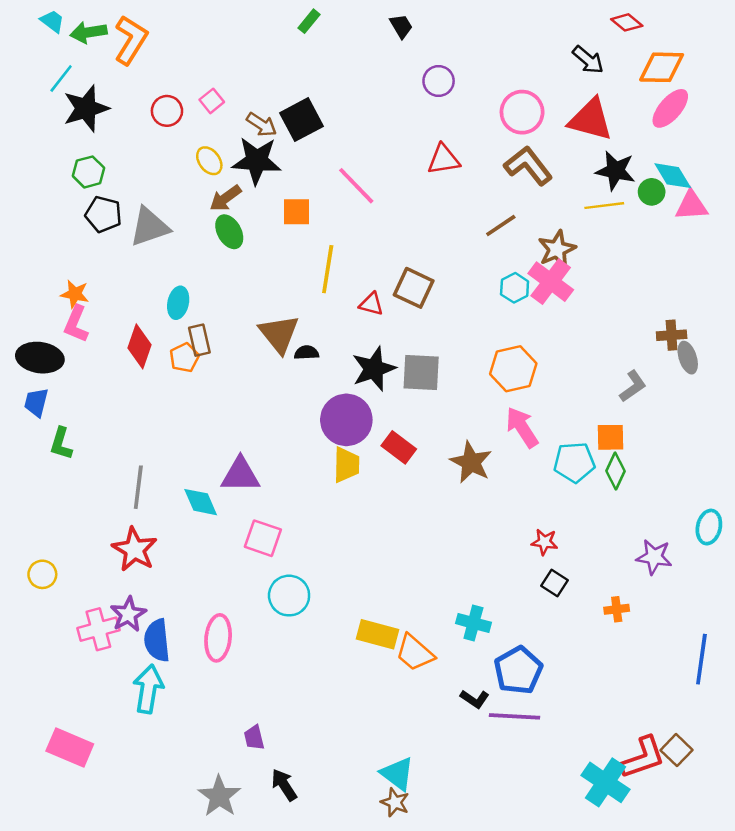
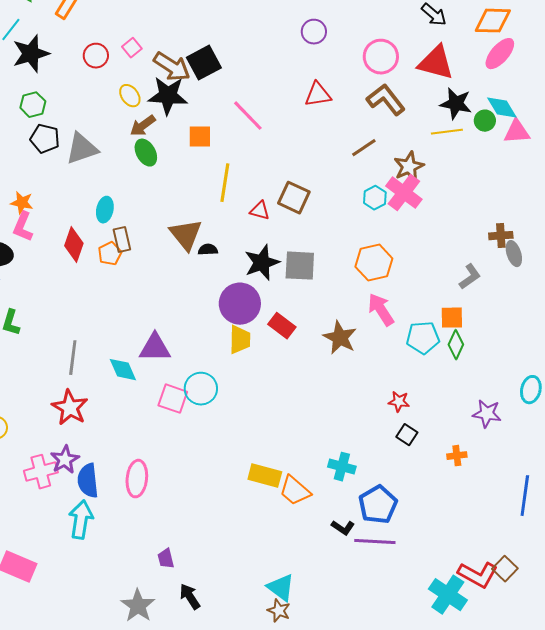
brown arrow: (262, 125) -> (172, 67), size x1.5
cyan circle: (289, 596) -> (201, 389), moved
red L-shape: (643, 758) -> (478, 575), turned 48

